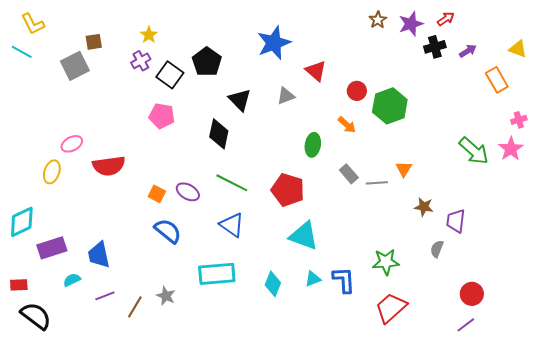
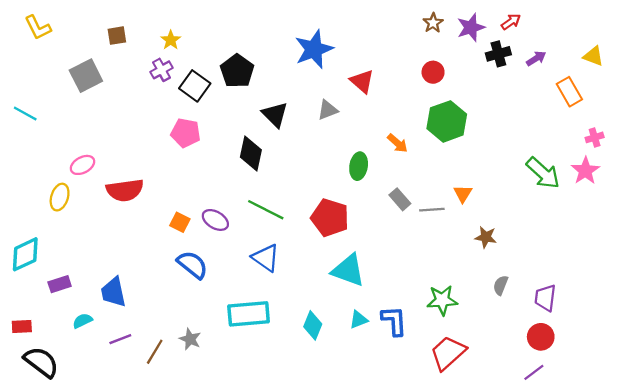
brown square: (94, 42) -> (117, 36), moved
cyan line: (22, 52) -> (25, 113), moved
red circle: (357, 91) -> (433, 72), moved
purple trapezoid: (456, 221) -> (545, 298), moved
purple rectangle: (52, 248) -> (60, 284), size x0.7

